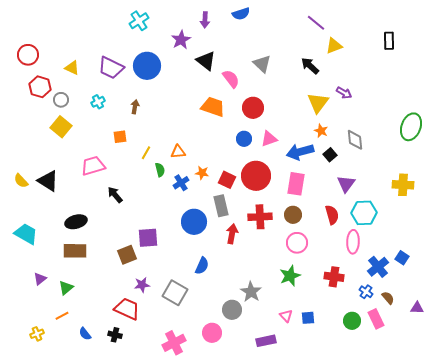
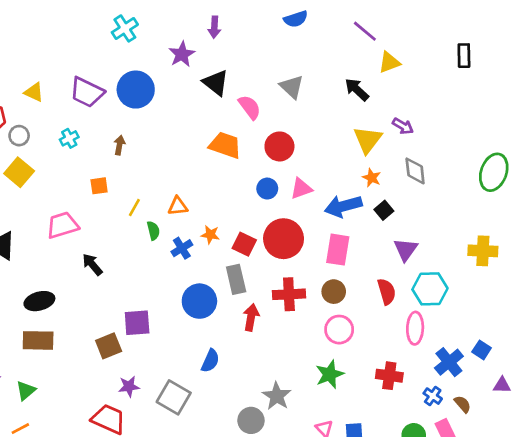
blue semicircle: (241, 14) -> (296, 19), moved
gray diamond: (355, 140) -> (415, 171), moved
purple triangle: (417, 308) -> (502, 385), moved

